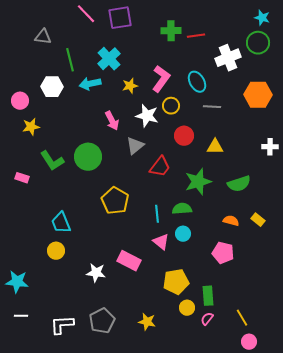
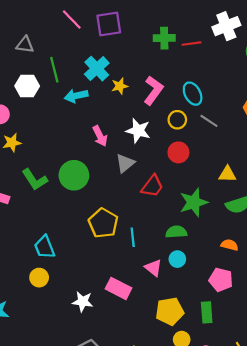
white cross: (228, 58) -> (226, 26), moved
yellow star: (130, 86) -> (120, 86), moved
white hexagon: (52, 87) -> (27, 86), moved
yellow circle: (171, 106) -> (177, 120), moved
gray line: (212, 107) -> (209, 121), turned 30
yellow triangle: (215, 147) -> (227, 174), moved
cyan line: (157, 214) -> (133, 237), moved
green rectangle: (208, 296) -> (207, 312), moved

